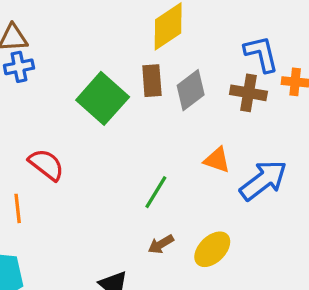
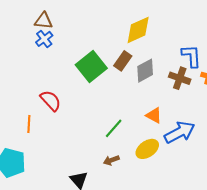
blue cross: (19, 67) -> (44, 39), turned -36
brown rectangle: (152, 81) -> (123, 61), turned 30
yellow ellipse: (212, 249) -> (147, 149), moved

